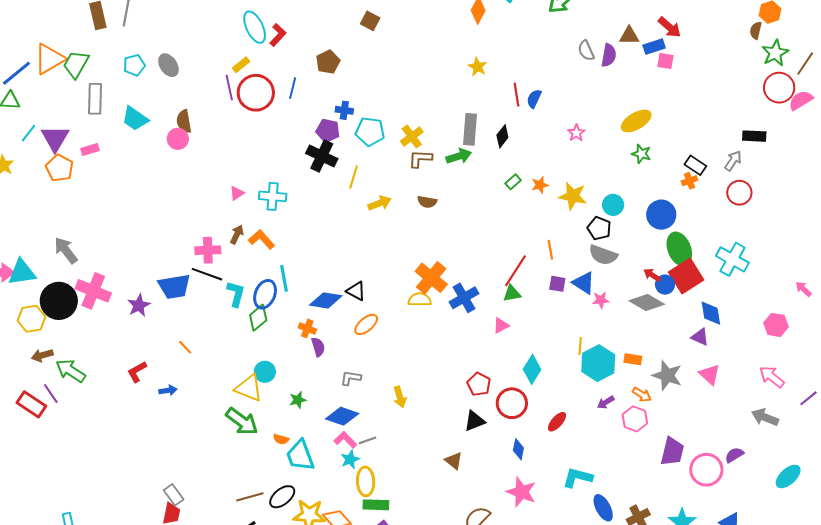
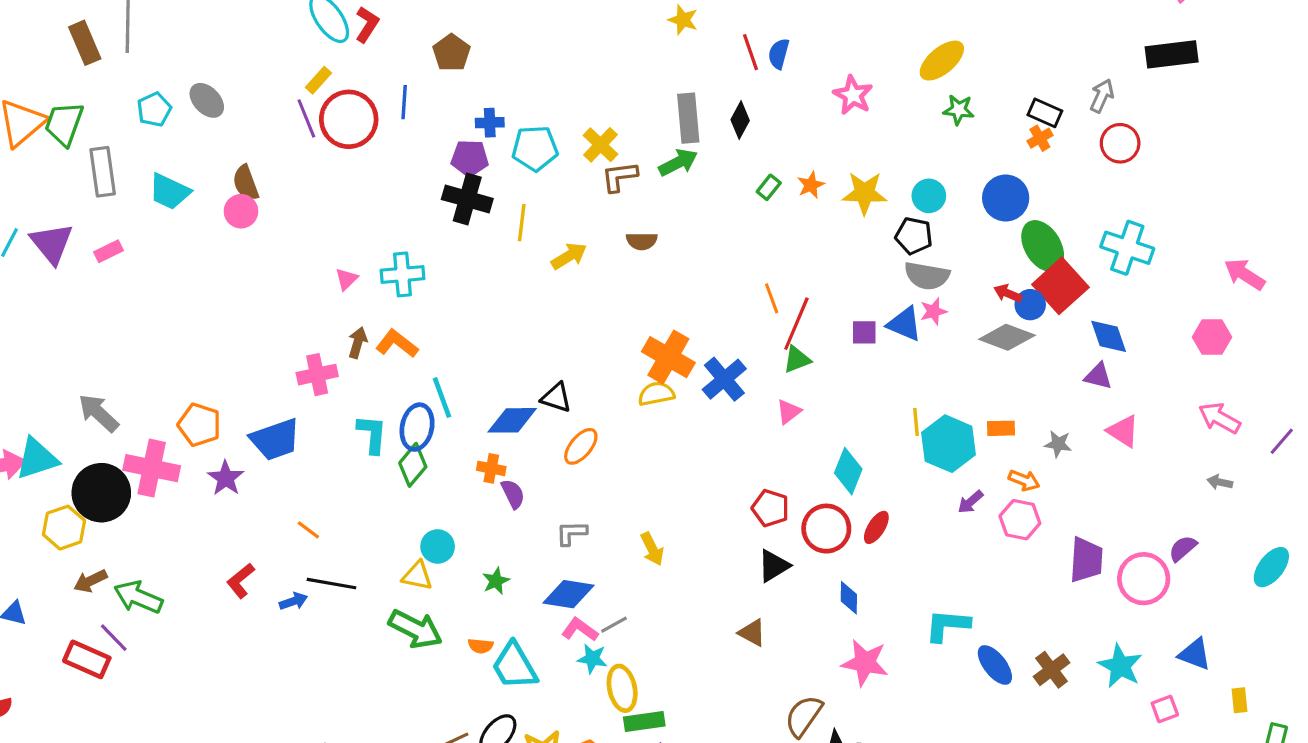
pink star: (576, 133) -> (853, 95), size x1.4
black rectangle: (754, 136) -> (1172, 54), moved, size x1.4
orange pentagon: (60, 168) -> (199, 425), moved
orange line: (550, 250) -> (772, 298), moved
black line: (207, 274) -> (332, 584), moved
pink arrow: (803, 289) -> (1245, 274), size x1.5
pink star: (601, 300) -> (934, 311), moved
gray star: (667, 375) -> (1058, 444), size x0.6
yellow triangle: (249, 388) -> (417, 576), size x0.7
gray arrow: (765, 417) -> (1220, 482), size x0.6
red ellipse: (557, 422) -> (876, 527), moved
cyan star: (350, 459) -> (592, 659), turned -30

